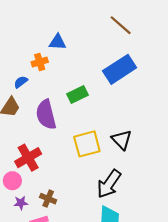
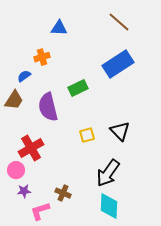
blue triangle: (58, 42) -> (59, 28), moved
yellow square: (87, 144) -> (87, 135), size x0.6
brown cross: (48, 199) -> (63, 193), moved

